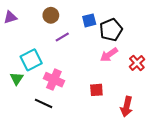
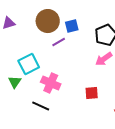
brown circle: (51, 15) -> (48, 21), size x1.5
blue square: (89, 20) -> (72, 26), moved

